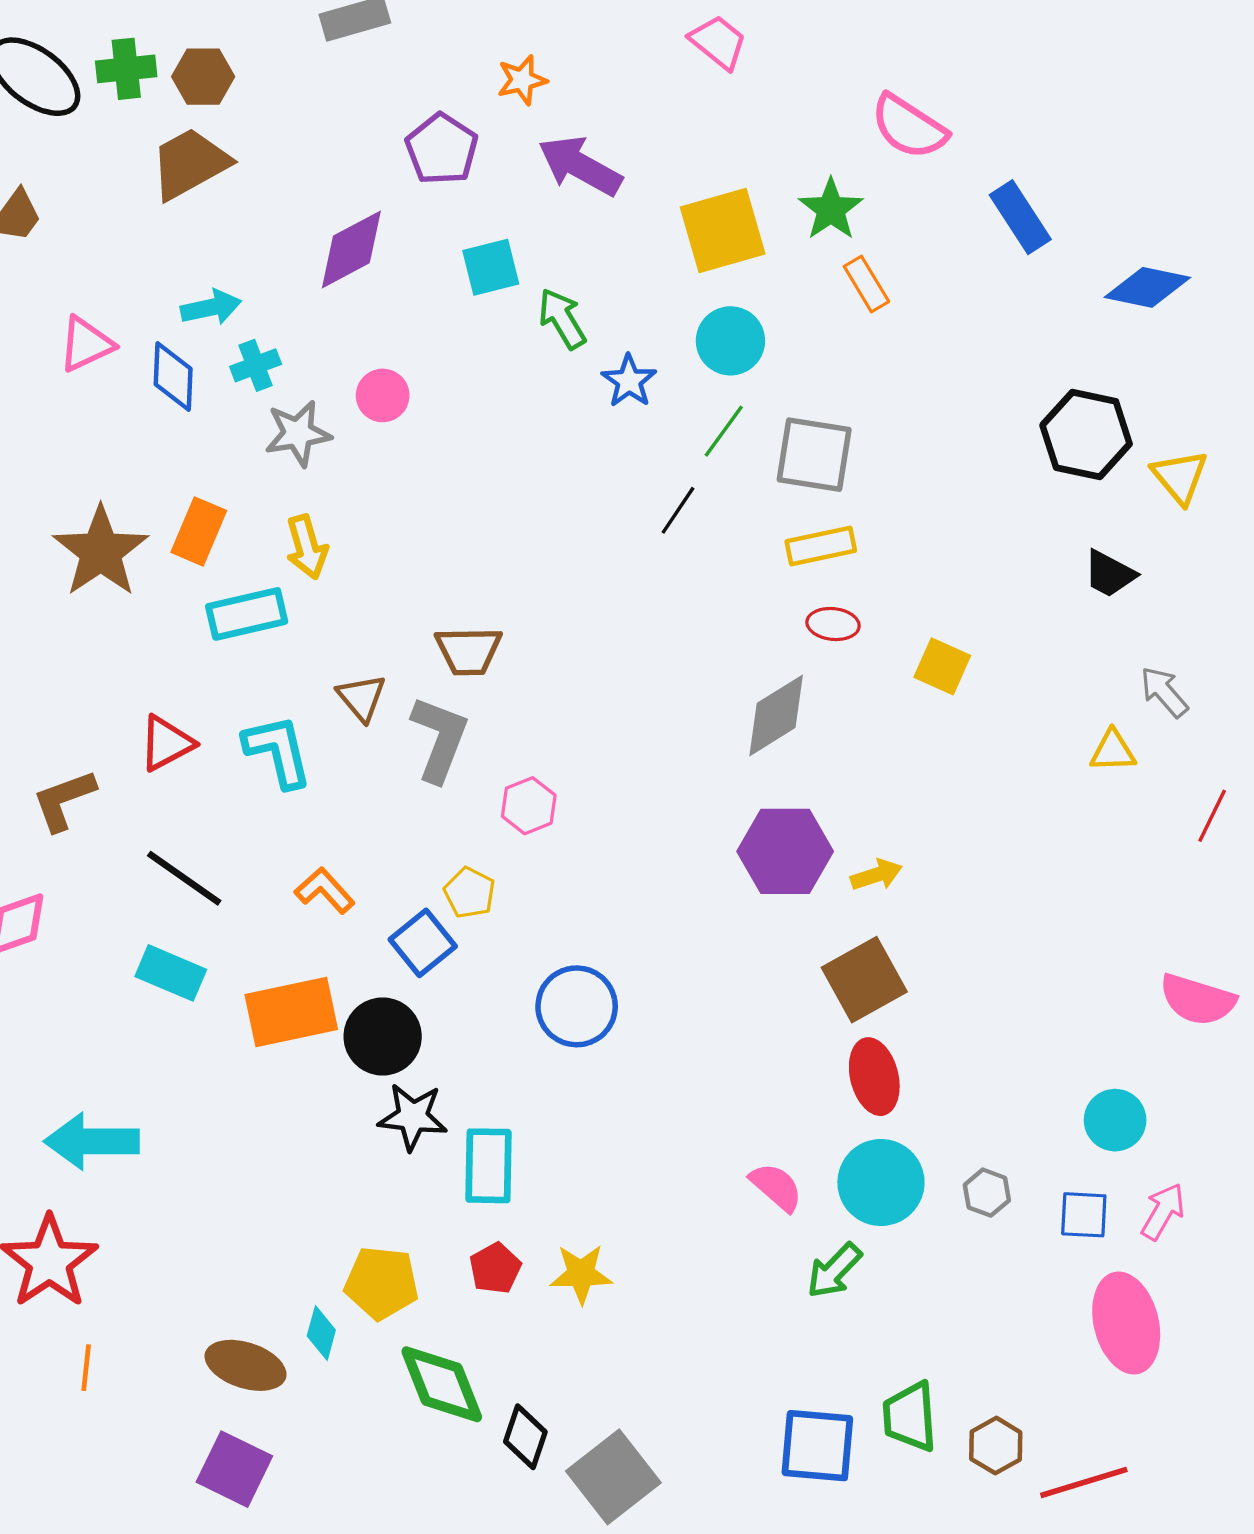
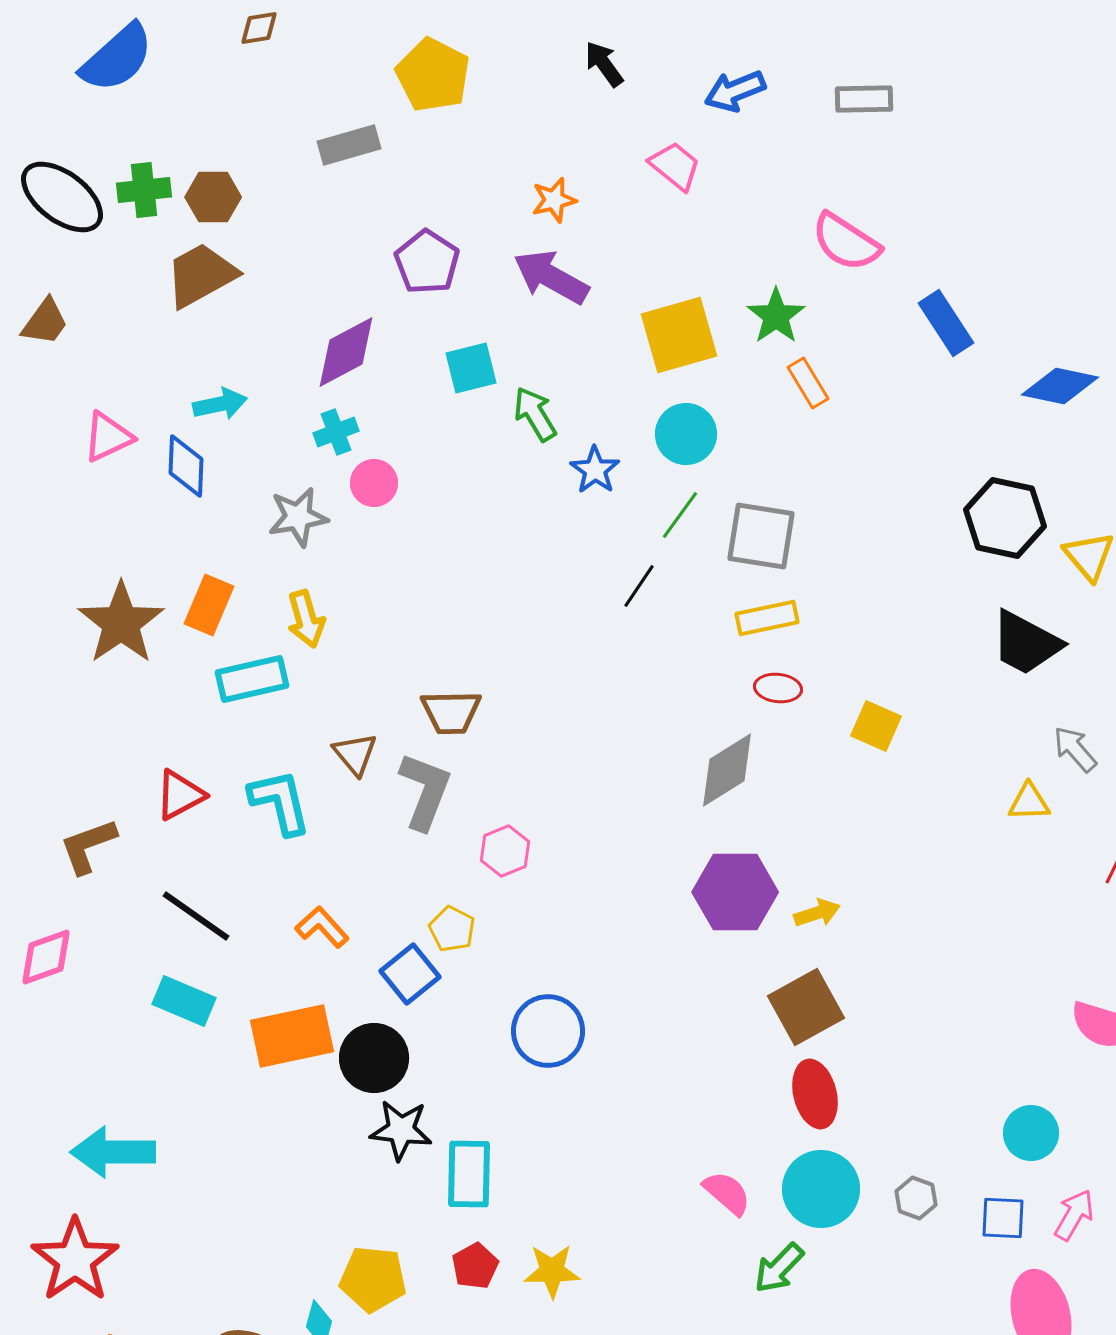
orange star: (522, 80) -> (554, 200), moved
cyan cross: (256, 365) -> (336, 432), moved
black trapezoid: (1109, 574) -> (1026, 643), size x1.5

